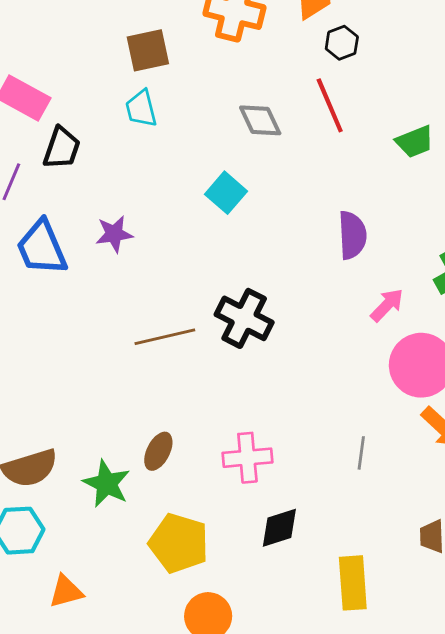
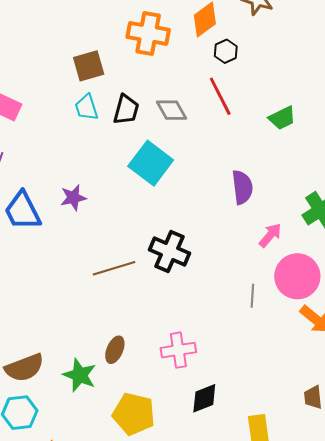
black trapezoid: (62, 148) -> (126, 110), moved
cyan square: (226, 193) -> (151, 163), size x1.5
gray line: (361, 453) -> (252, 296), moved

